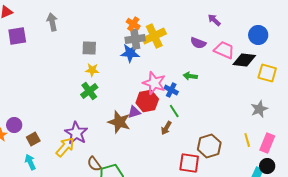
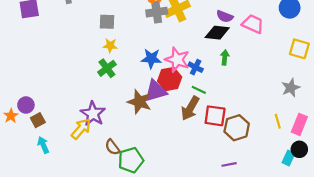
blue star: (130, 53) -> (151, 59), moved
black diamond: (244, 60) -> (217, 33), moved
green arrow: (190, 76) -> (225, 57), moved, turned 88
green line: (174, 111) -> (199, 90), turned -32
purple triangle: (134, 112) -> (156, 91), size x1.6
brown arrow: (166, 128) -> (190, 108), size x1.6
brown square: (33, 139) -> (38, 120), moved
red square: (189, 163) -> (215, 116), moved

